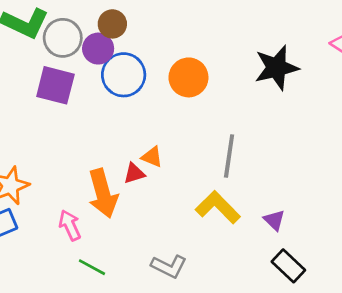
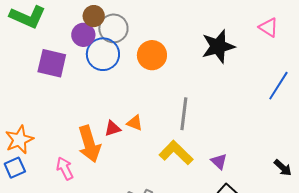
gray circle: (63, 38) -> (113, 28), moved
orange triangle: (152, 157) -> (135, 123), moved

